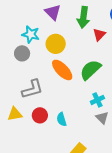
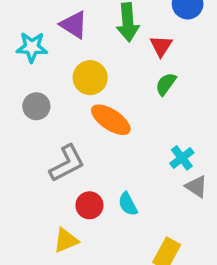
cyan star: (31, 34) -> (32, 47), moved
green semicircle: (90, 70) -> (166, 84), moved, size x0.6
yellow triangle: (15, 114) -> (66, 240), moved

